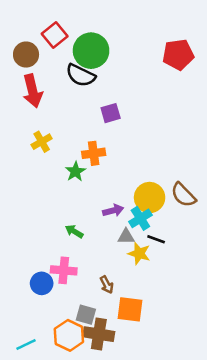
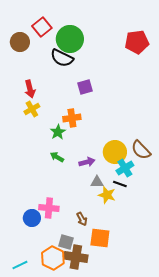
red arrow: (33, 91) -> (30, 89), moved, size x0.7
cyan cross: (140, 218) -> (125, 168), moved
green arrow: (74, 231) -> (57, 157), moved

